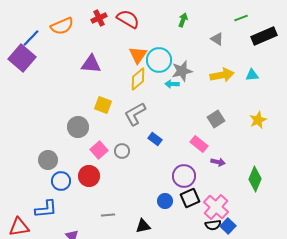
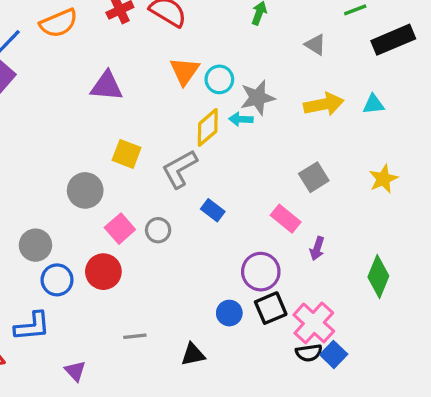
cyan circle: (159, 60) -> (219, 79), size x0.7
yellow diamond: (138, 79) -> (208, 127), moved
purple arrow: (218, 162) -> (317, 248), turned 96

